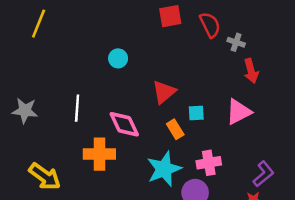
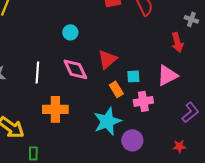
gray cross: (236, 42) -> (191, 19), moved
pink diamond: (124, 124) -> (75, 69), moved
pink cross: (209, 163) -> (143, 101), moved
purple L-shape: (263, 174) -> (190, 112), moved

